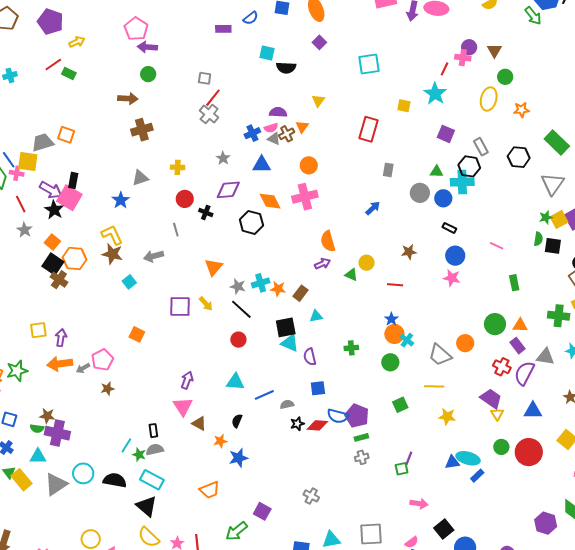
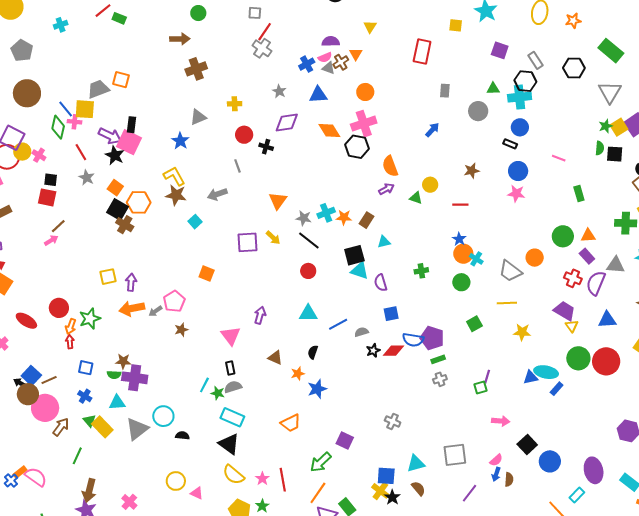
blue circle: (443, 198) -> (520, 127), moved
black hexagon: (251, 222) -> (357, 147), moved
pink triangle: (183, 407) -> (231, 336), moved
green circle: (501, 447) -> (578, 358), size x1.5
black semicircle: (115, 480) -> (182, 436), moved, size x0.6

